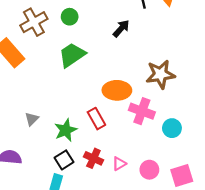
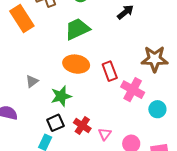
orange ellipse: (117, 90) -> (76, 64), moved
red rectangle: (96, 119) -> (110, 71), moved
pink triangle: (119, 164) -> (105, 134), turned -32

